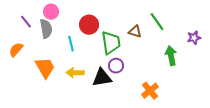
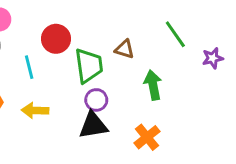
green line: (157, 22) -> (175, 34), moved
green arrow: (171, 56) -> (153, 85), moved
black triangle: (102, 78) -> (93, 125), moved

